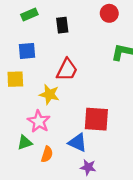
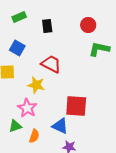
red circle: (109, 13) -> (88, 25), moved
blue square: (27, 51) -> (17, 48), turned 35
red trapezoid: (67, 70) -> (51, 64), turned -90

